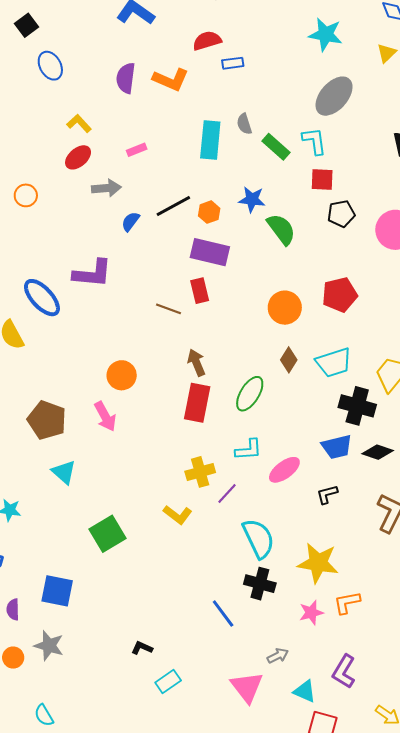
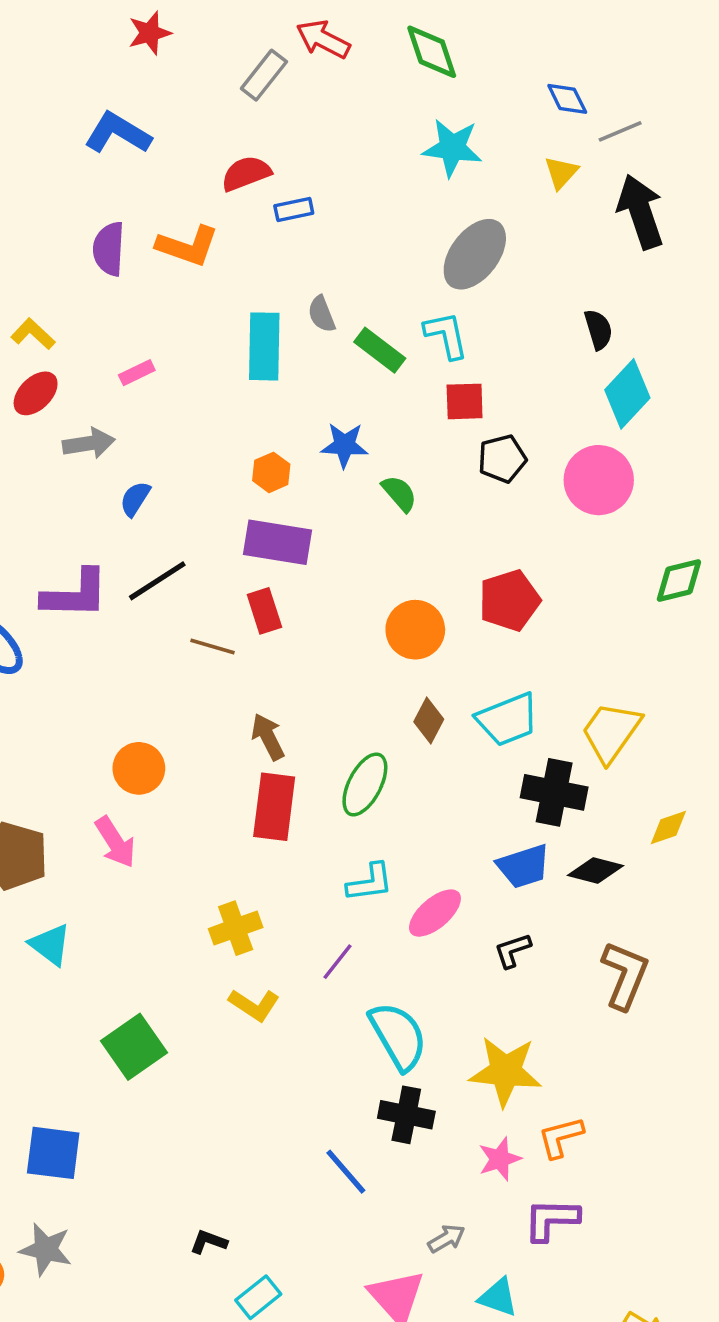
black line: (173, 206) -> (157, 581), moved
green semicircle: (281, 229) -> (399, 493), size x0.7
yellow cross: (200, 472) -> (236, 928), moved
purple L-shape: (344, 672) -> (551, 1220), moved, turned 64

